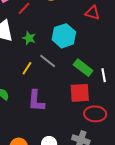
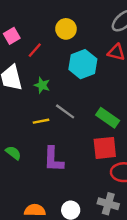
cyan hexagon: (64, 36) -> (83, 64), moved
yellow line: (27, 68) -> (41, 121), turned 48

